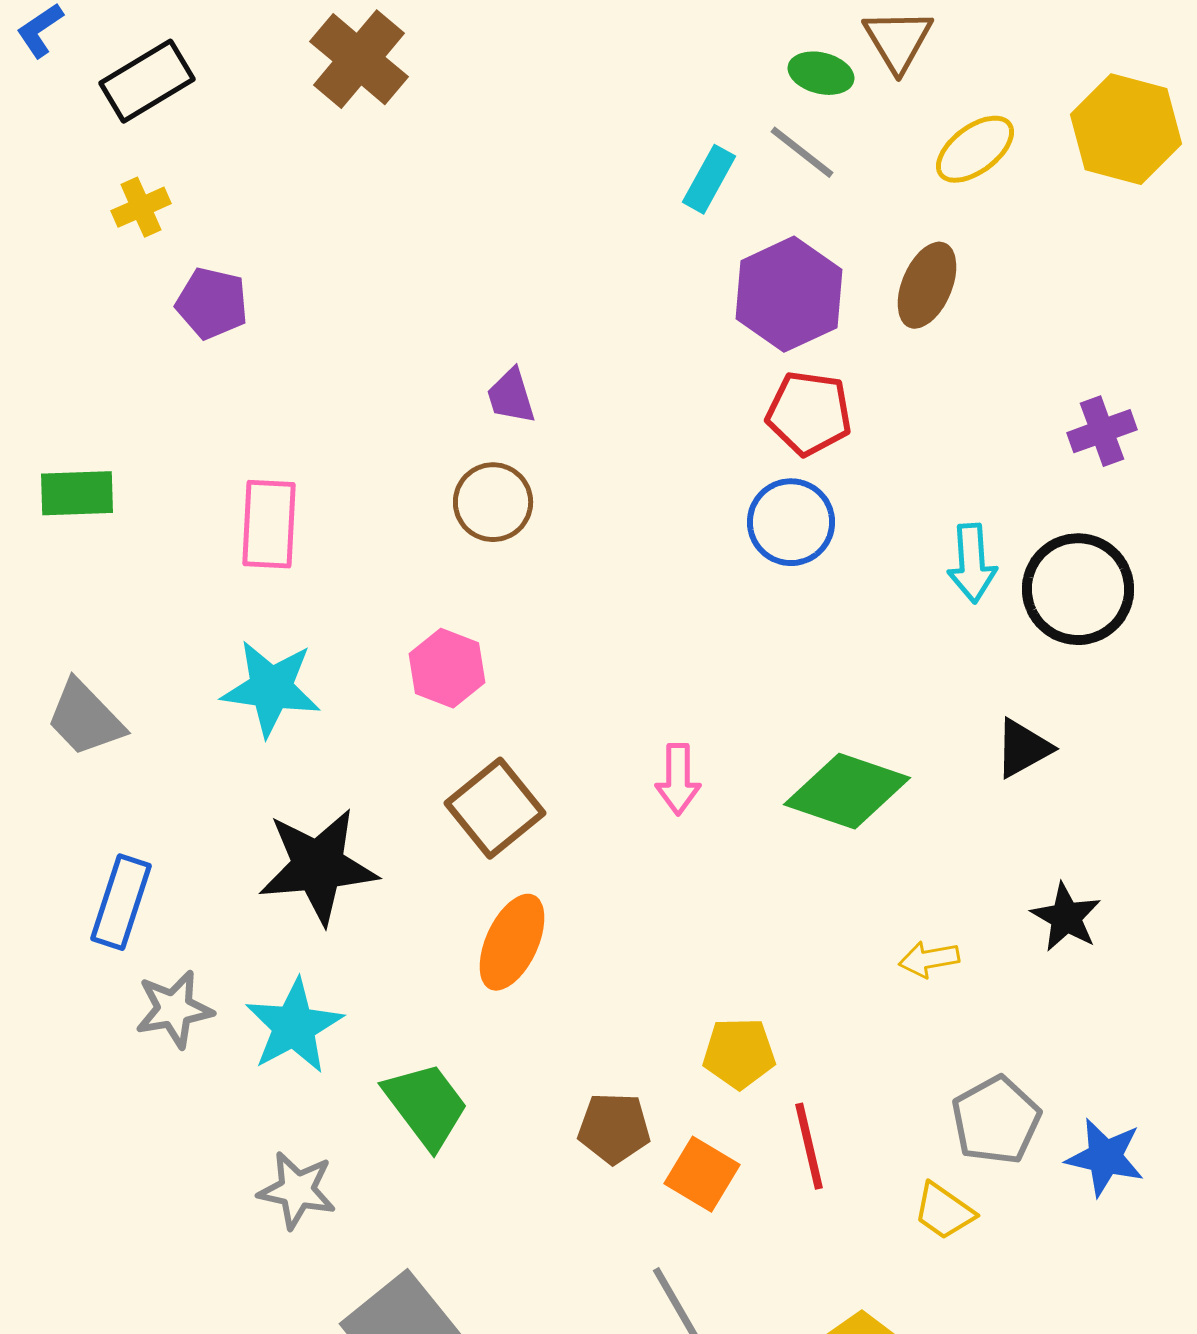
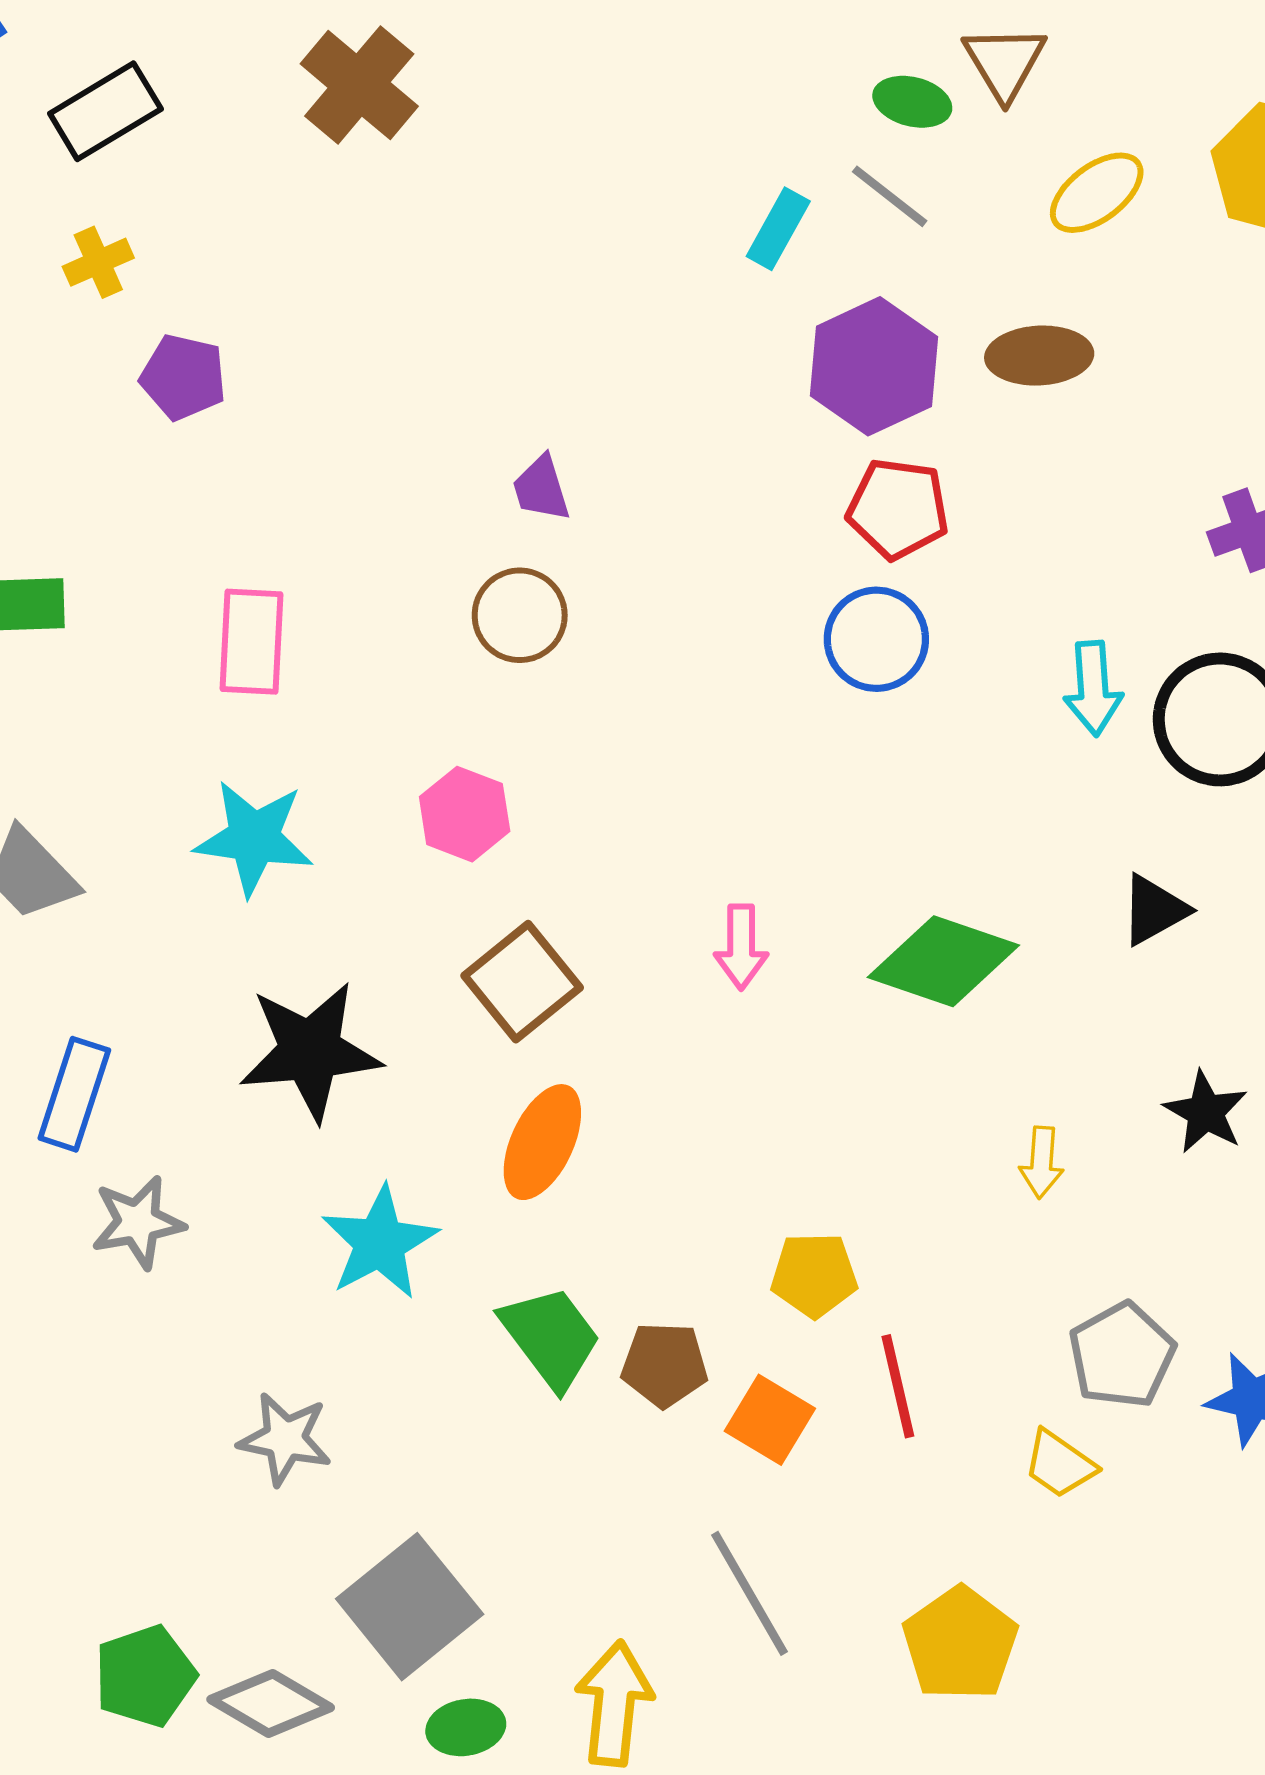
brown ellipse: (927, 285) -> (1039, 356), turned 64
yellow arrow: (929, 959) -> (1042, 1162), turned -76
cyan star: (294, 1026) -> (380, 1243), moved
green trapezoid: (426, 1105) -> (551, 1337), moved

